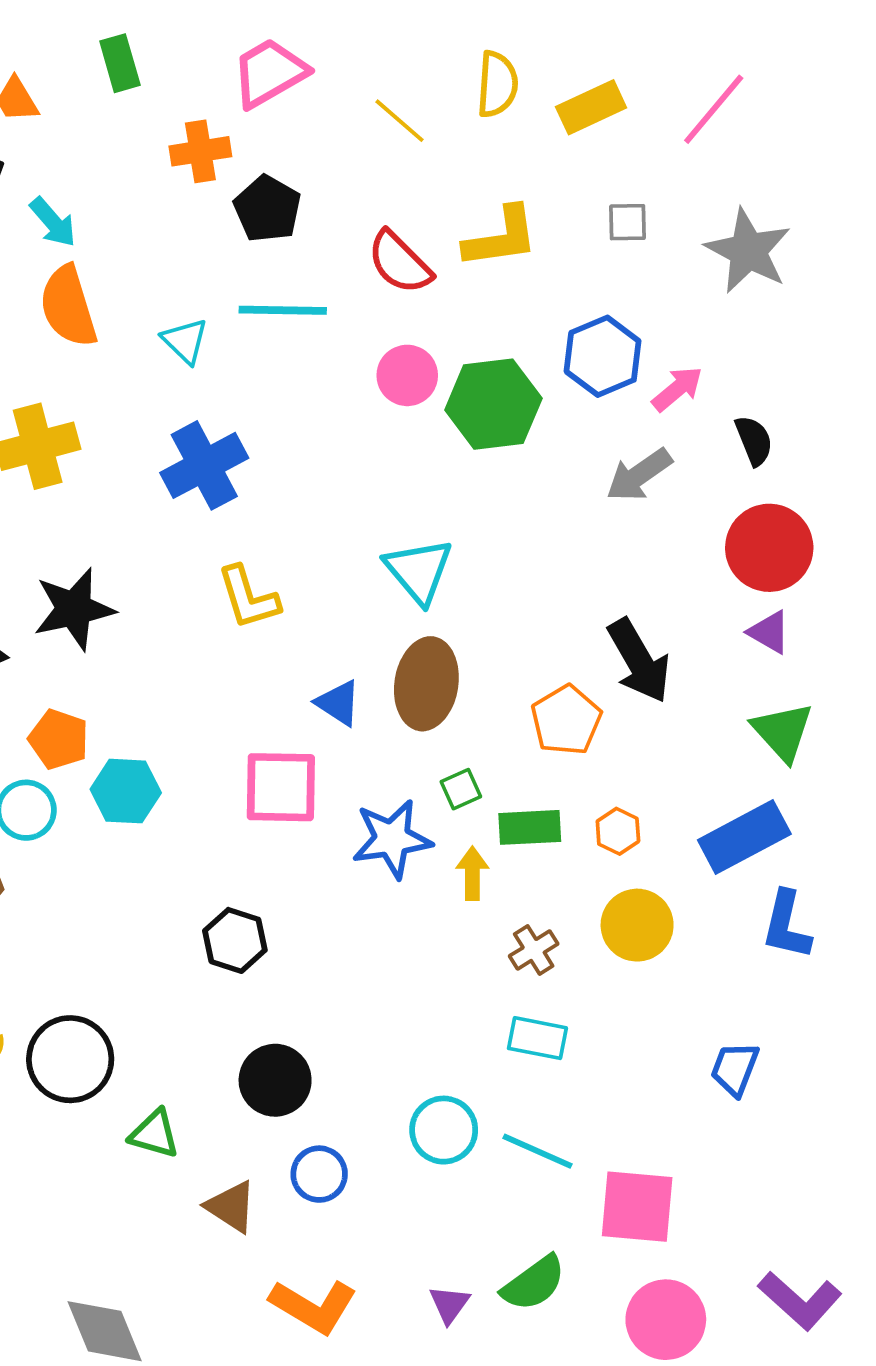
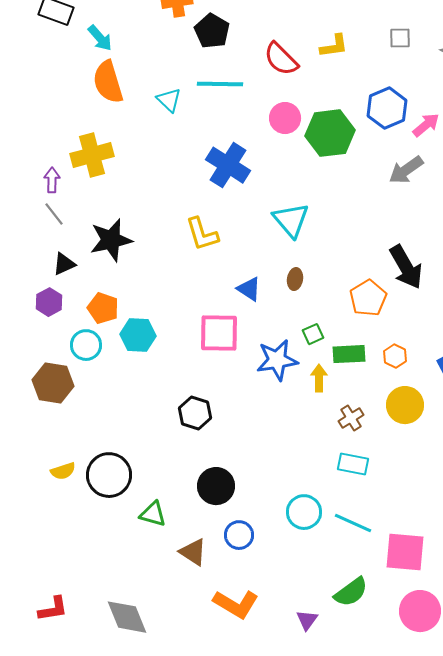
yellow L-shape: (501, 238) -> (334, 46), size x0.7
blue cross: (204, 465) -> (228, 165), moved, turned -30
brown ellipse: (426, 684) -> (295, 279), size x0.5
purple triangle: (449, 1304) -> (307, 620), moved

